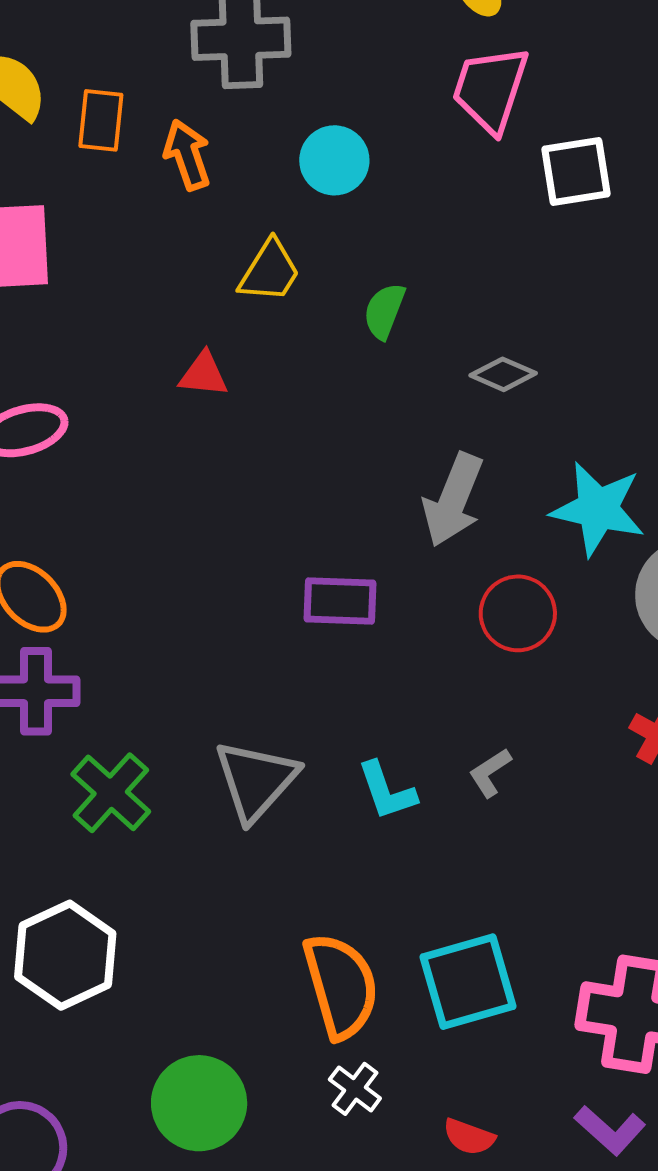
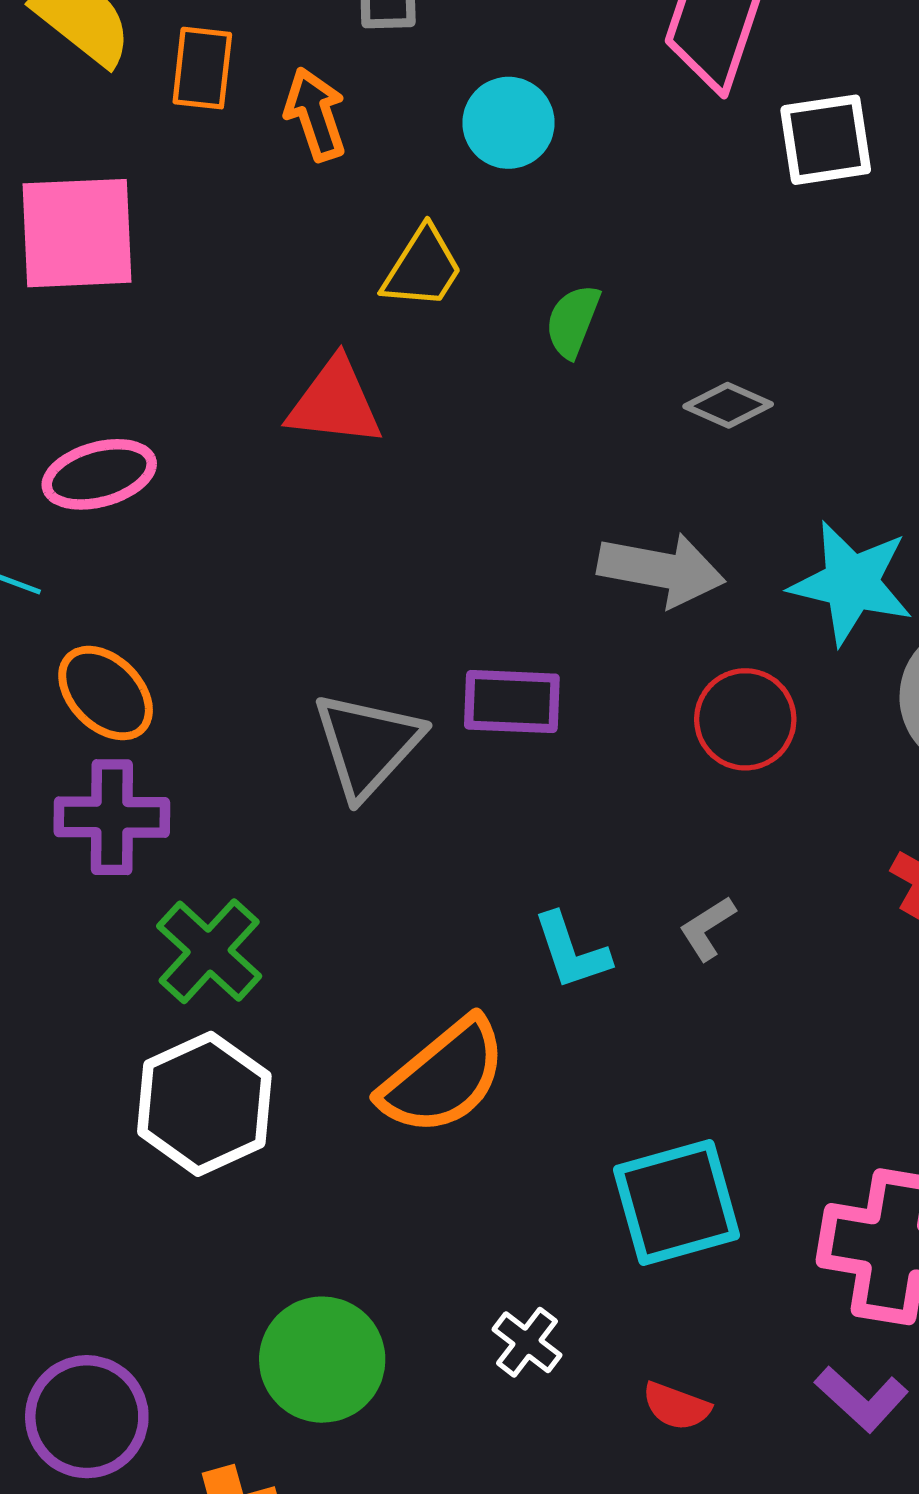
red triangle: (204, 374) -> (335, 403), size x1.5
gray arrow: (453, 500) -> (661, 570), turned -102
gray triangle: (256, 780) -> (367, 745), moved
white hexagon: (65, 955) -> (204, 1104), moved
orange semicircle: (341, 986) -> (443, 1077), moved, turned 66

